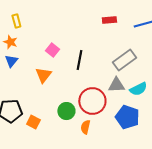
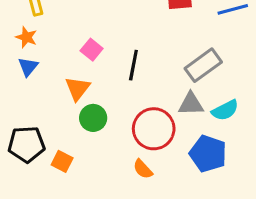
green circle: (66, 111) -> (93, 118), moved
orange semicircle: (85, 127) -> (143, 169), turned -56

